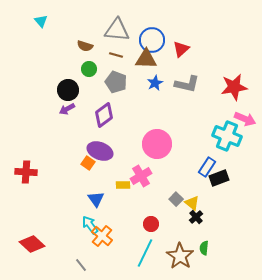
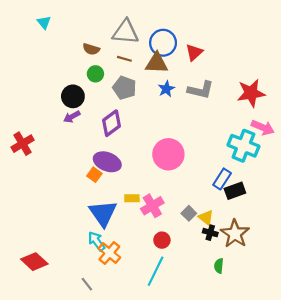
red cross: (26, 172) -> (23, 144), moved, turned -35
pink cross: (141, 176) -> (152, 206), moved
blue triangle: (96, 199) -> (103, 213), size x1.6
black cross: (196, 217) -> (210, 233), turned -32
brown star: (180, 256) -> (235, 234), moved

